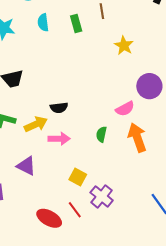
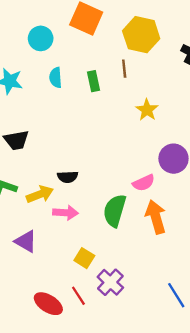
green semicircle: (101, 134) -> (115, 211), size x1.8

